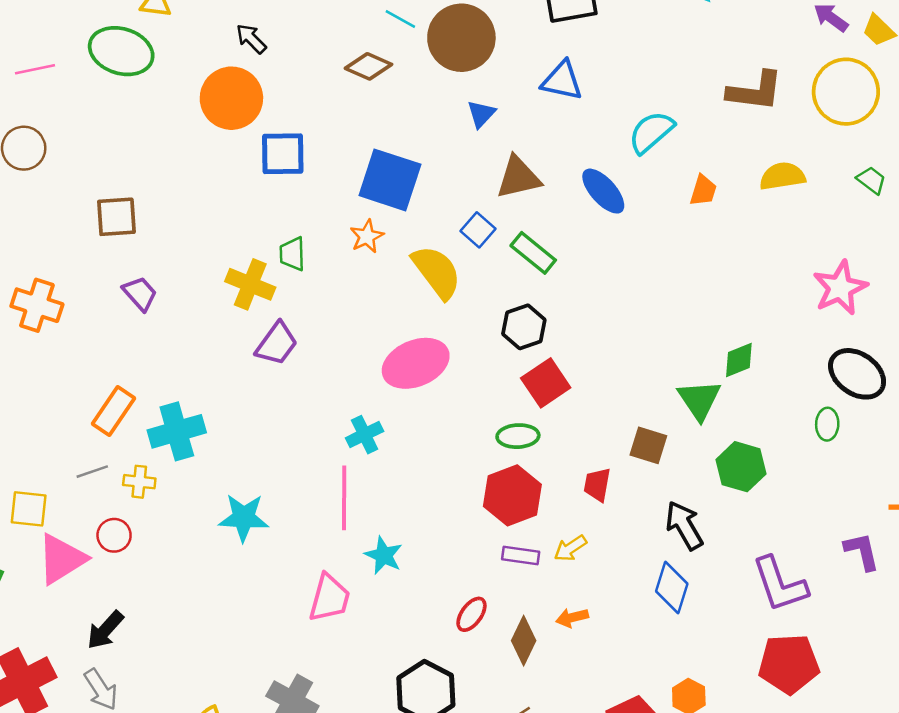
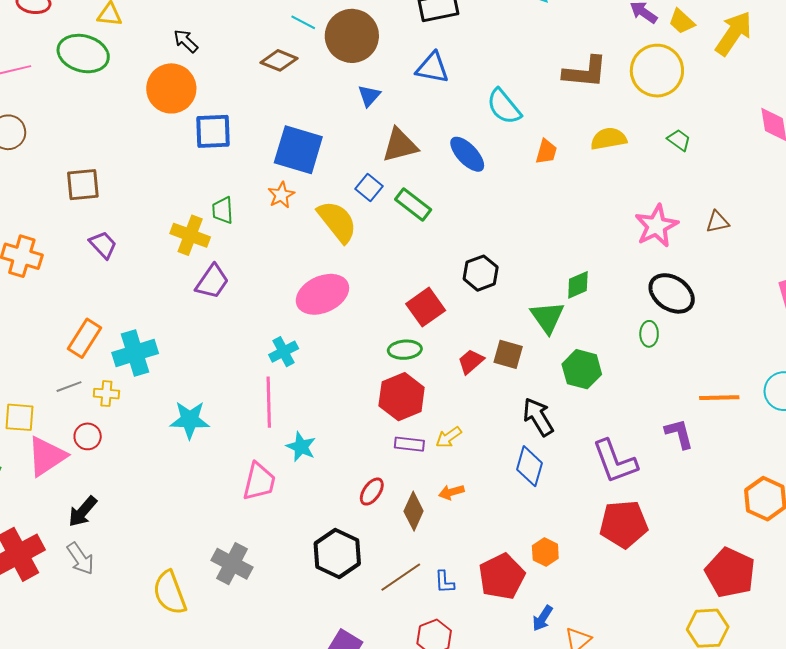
cyan semicircle: (651, 132) -> (504, 107), turned -87
black hexagon: (524, 327) -> (481, 273), moved
red trapezoid: (597, 485) -> (471, 361), moved, turned 40

